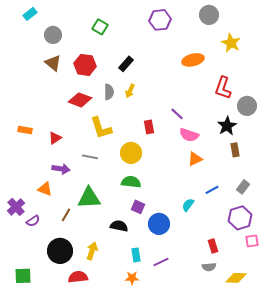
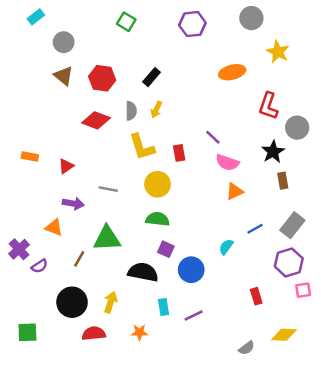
green square: (100, 27) -> (126, 22), moved
yellow L-shape: (101, 128) -> (142, 147), moved
gray rectangle: (243, 187) -> (292, 225), size x1.5
black semicircle: (119, 226) -> (143, 272), size x1.4
gray semicircle: (209, 267) -> (247, 348), moved, turned -32
orange star: (132, 278) -> (139, 332), moved

